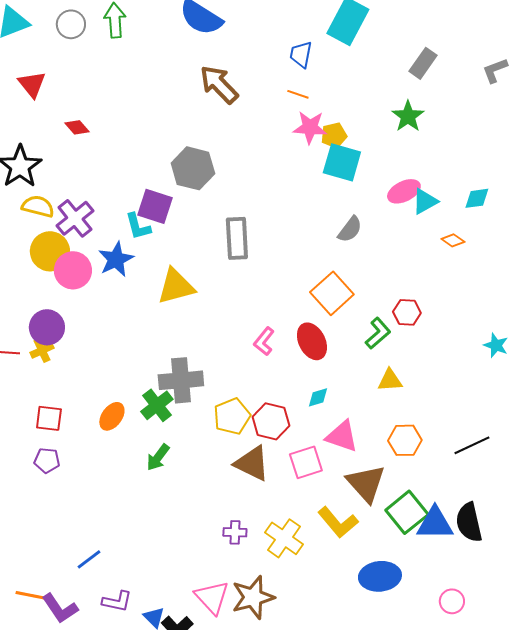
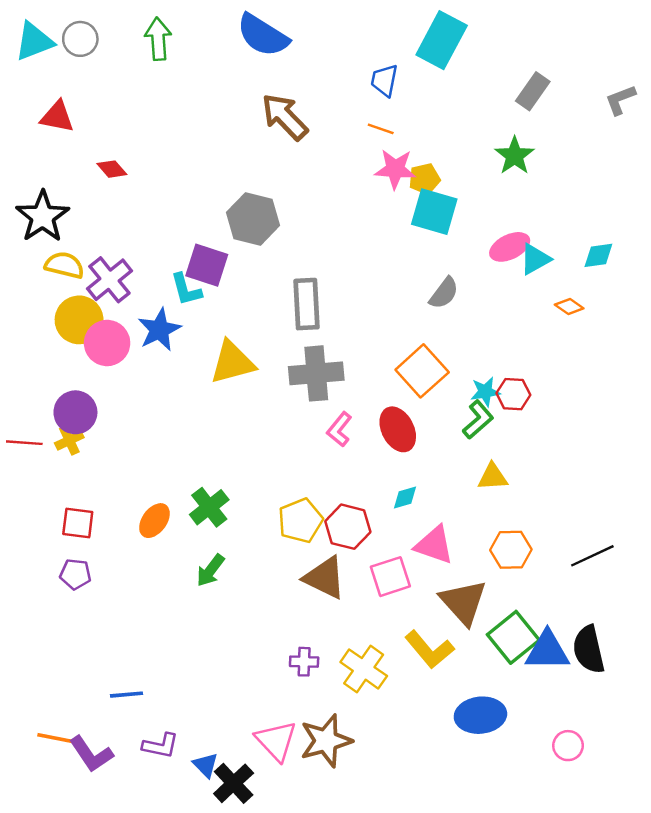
gray circle: (71, 24) -> (80, 39), moved
red triangle: (32, 84) -> (57, 117), turned -40
cyan star: (496, 345) -> (485, 392), moved, turned -30
gray cross: (181, 380) -> (316, 373), moved
blue line: (89, 559) -> (127, 695), turned 32

